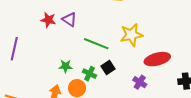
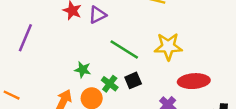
purple triangle: (69, 20) -> (97, 15), turned 49

